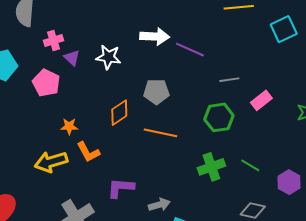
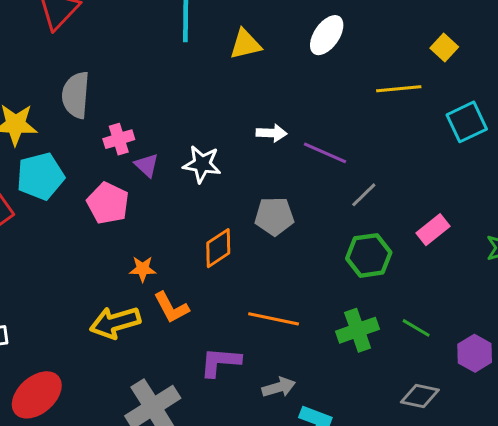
white arrow: (155, 36) -> (272, 133), size x0.7
gray line: (229, 80) -> (364, 195), moved, turned -36
orange line: (160, 133) -> (274, 319), moved

